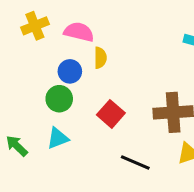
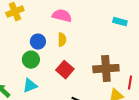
pink semicircle: (79, 32) -> (62, 16), moved
yellow semicircle: (100, 58) -> (62, 40), moved

